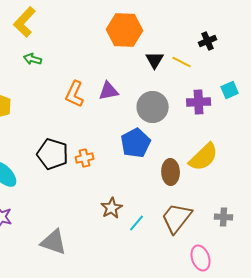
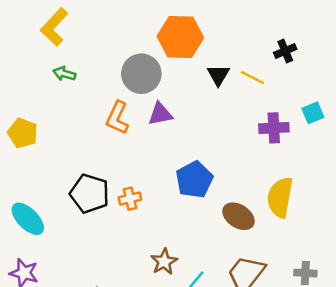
gray circle: (153, 107) -> (141, 74), moved
yellow semicircle: (204, 157) -> (280, 197), turned 144
brown ellipse: (171, 172) -> (238, 216), turned -55

